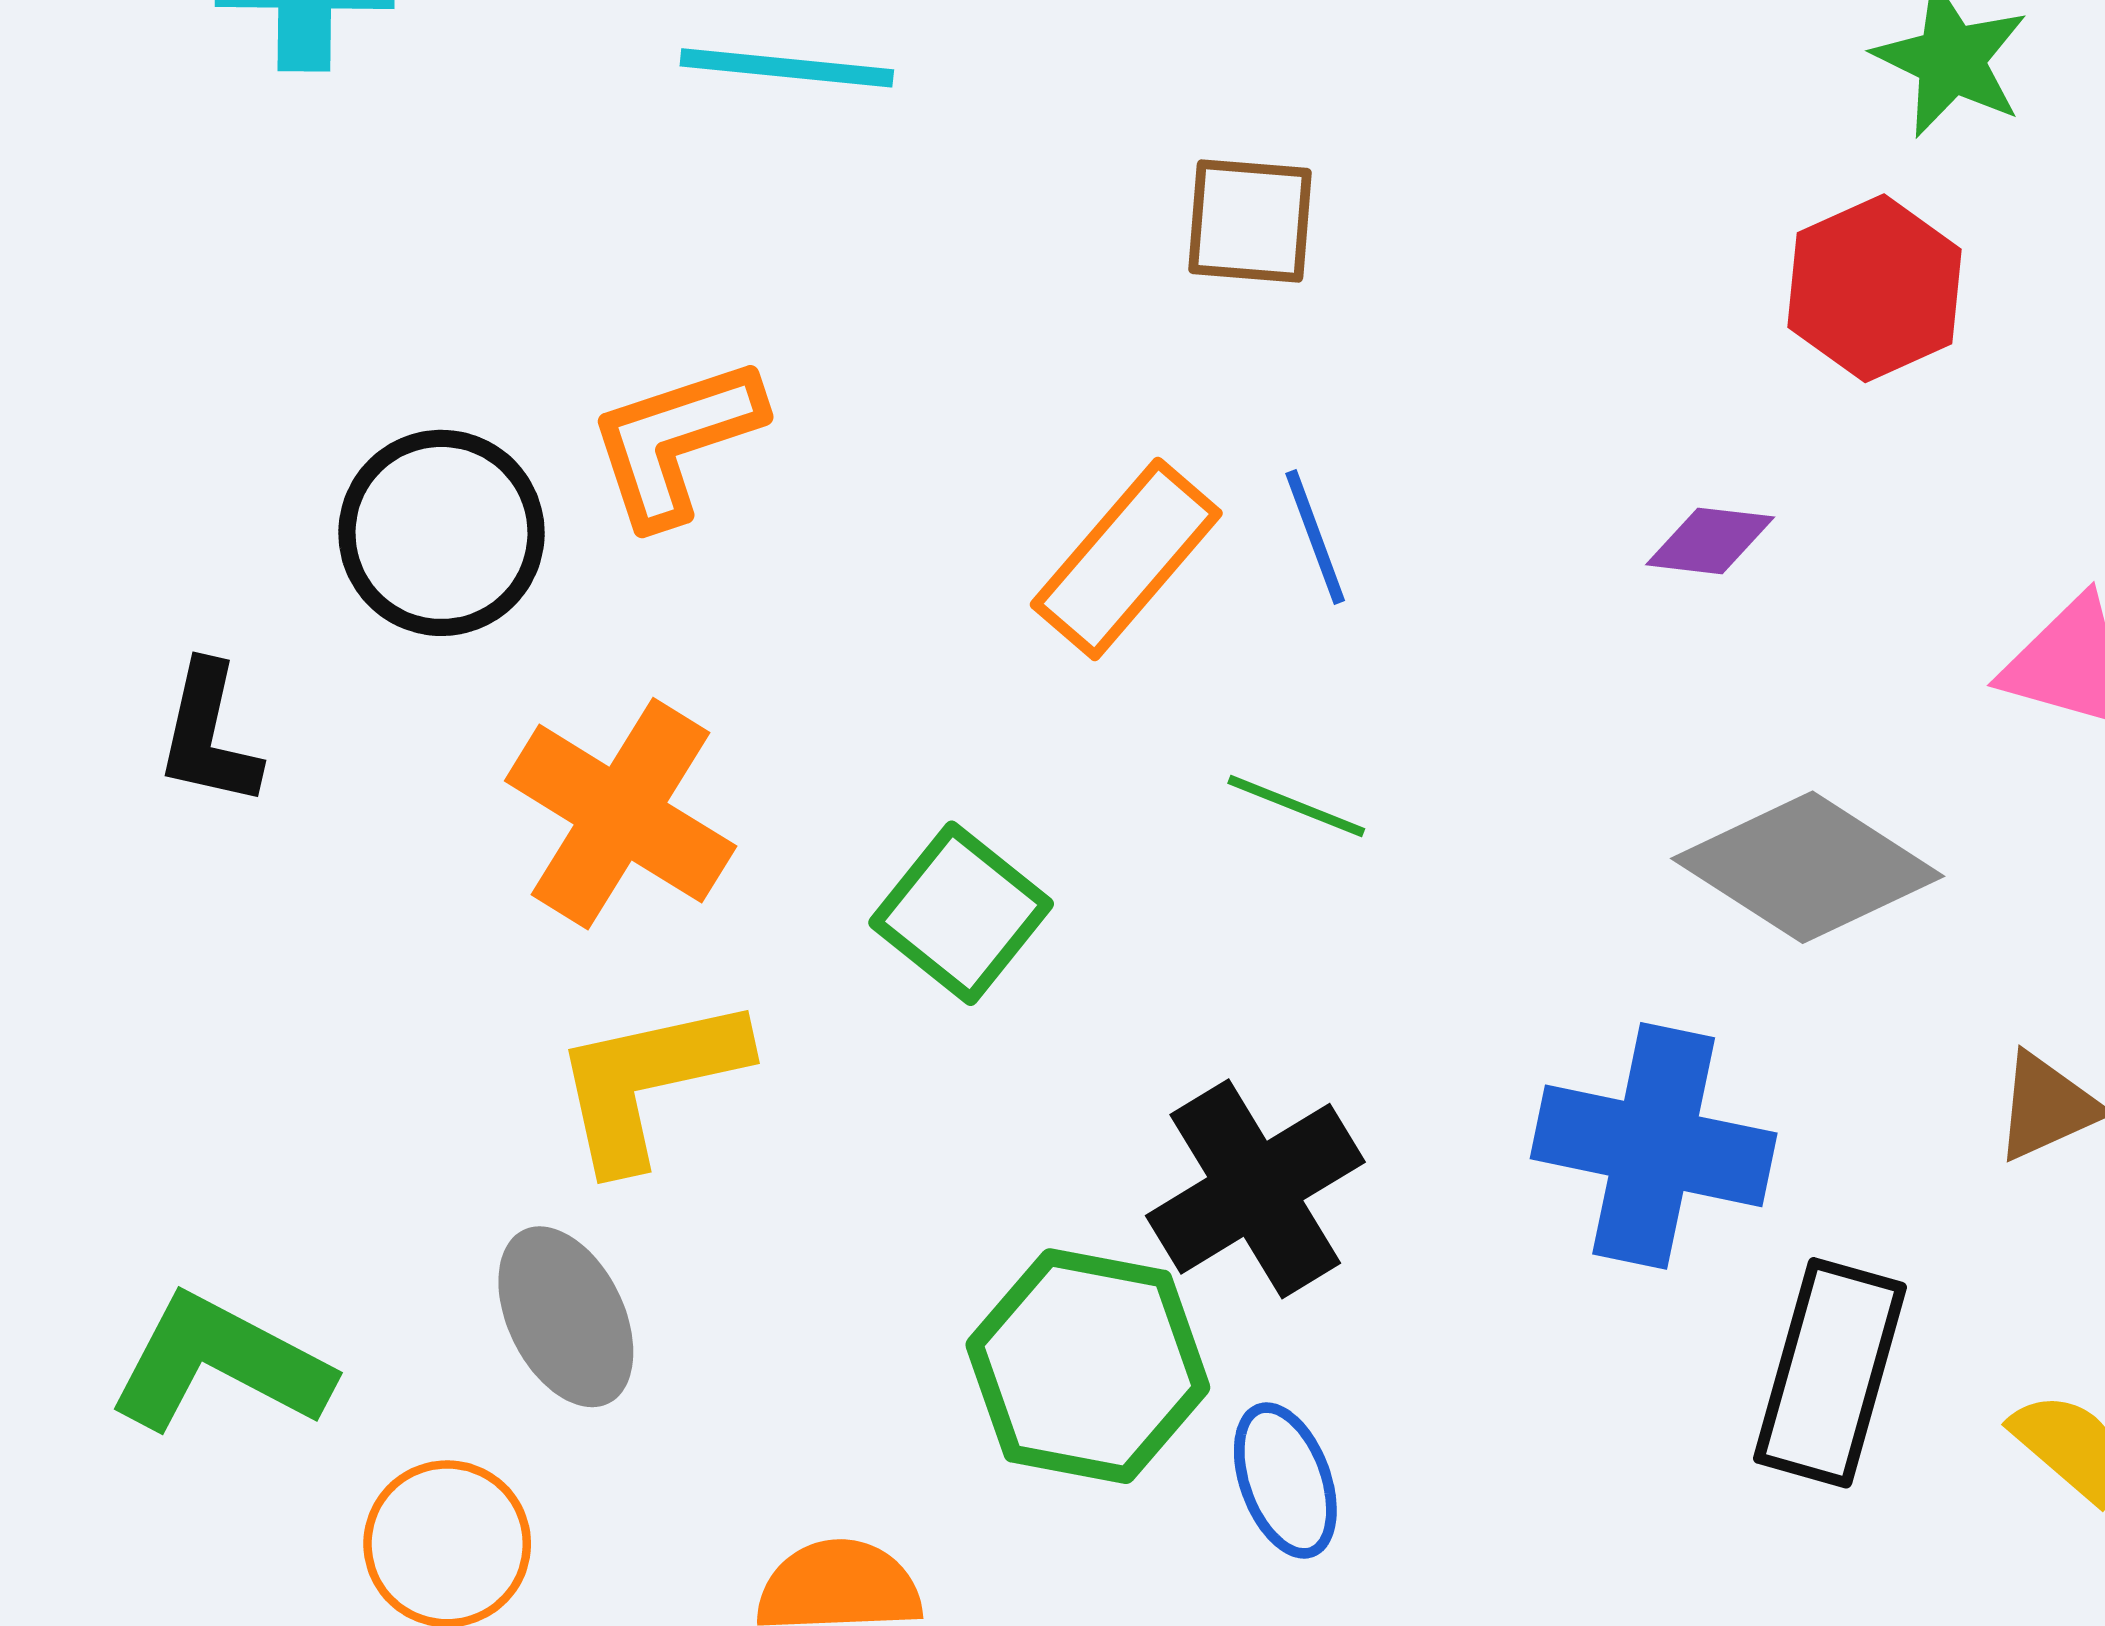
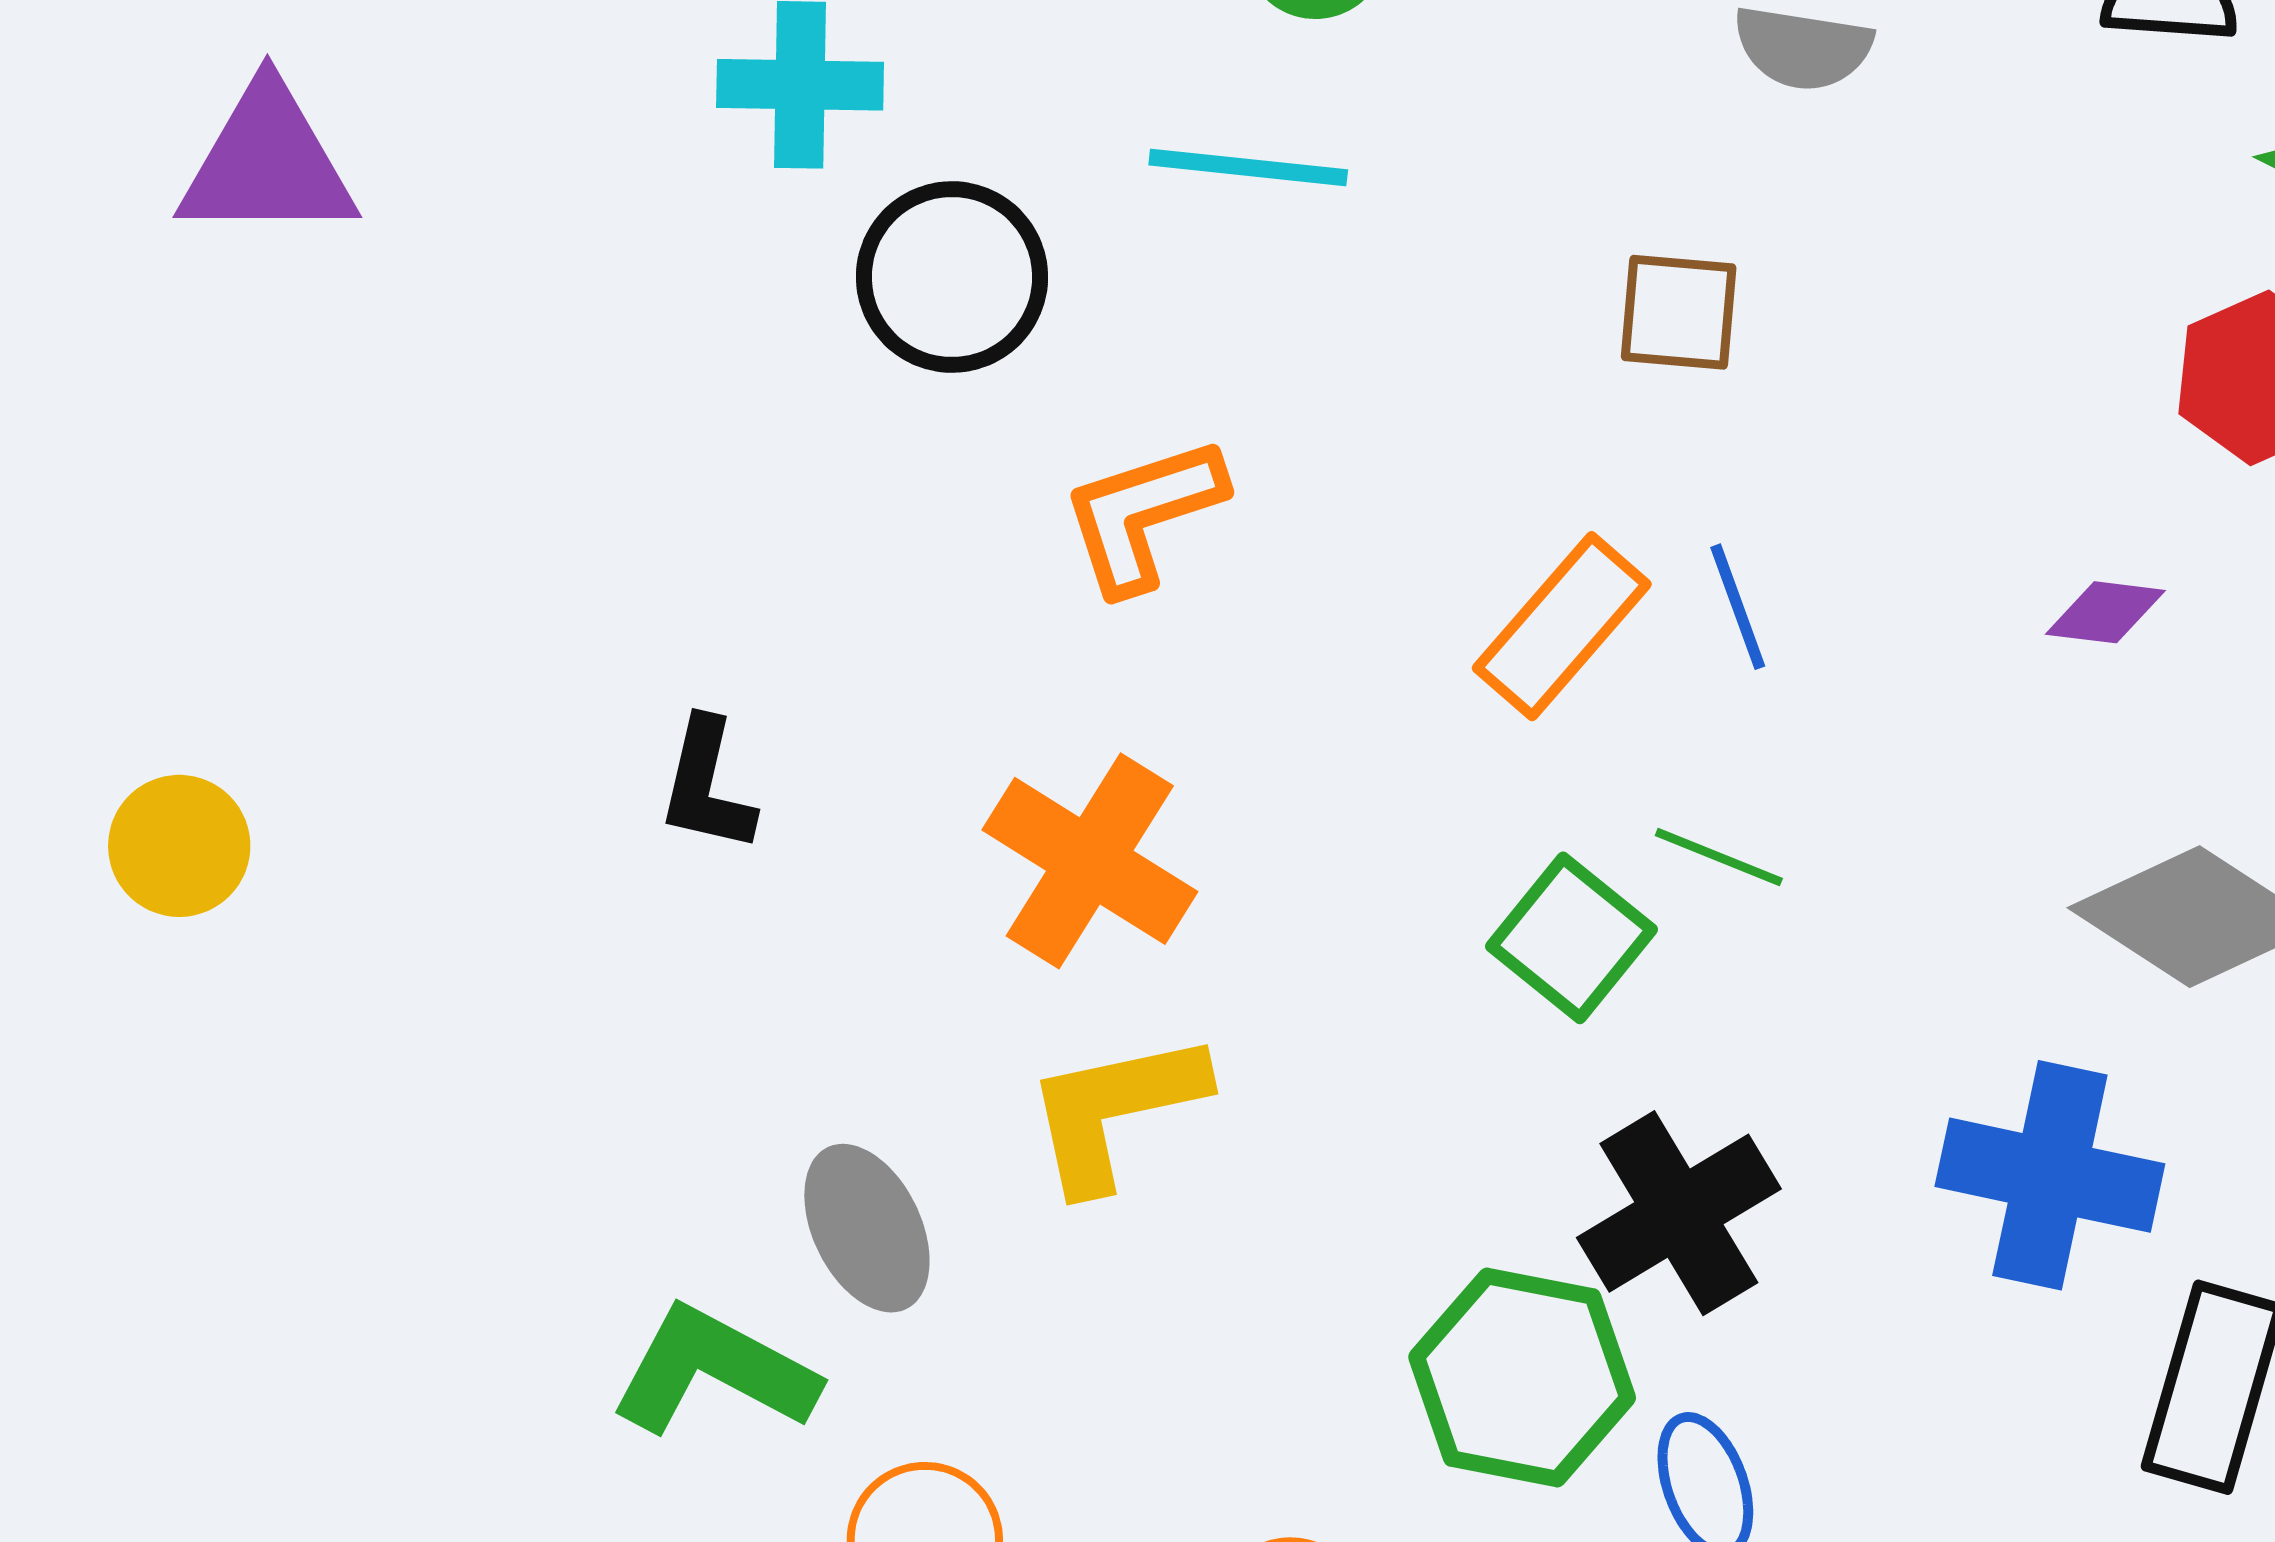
black circle: (441, 533) -> (952, 277), moved
green square: (961, 913) -> (1571, 938), moved
gray ellipse: (566, 1317) -> (867, 1228), moved

